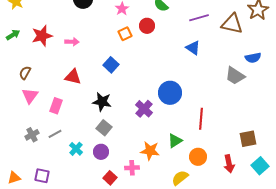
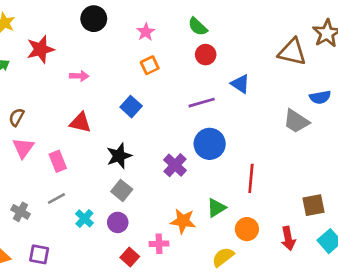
purple line: (199, 18) -> (202, 103), moved
red circle: (147, 26) -> (206, 55), moved
red star: (42, 36) -> (40, 49), moved
black star: (102, 102) -> (119, 156), turned -30
pink rectangle: (56, 106) -> (58, 161), turned -42
gray cross: (32, 135) -> (21, 212), moved, turned -32

